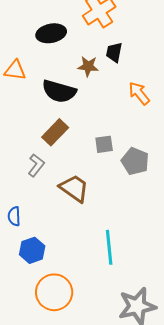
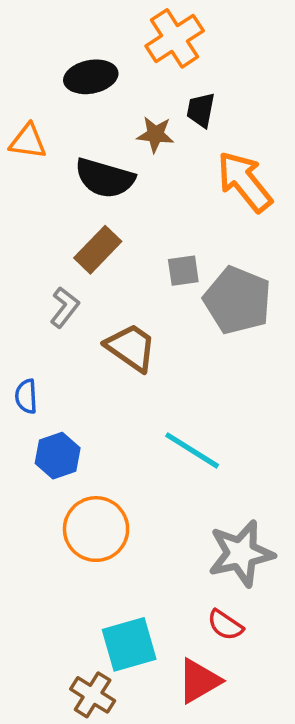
orange arrow: (139, 93) -> (244, 182), size x1.5
gray pentagon: (135, 161) -> (237, 300), size x1.4
cyan line: (109, 247) -> (192, 450), turned -52

